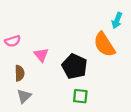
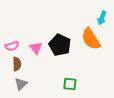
pink semicircle: (13, 41) -> (12, 46), moved
black pentagon: (75, 66) -> (60, 45), moved

